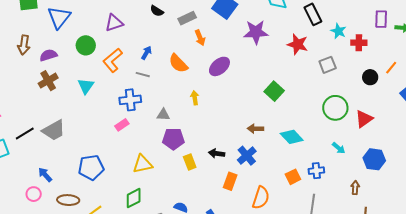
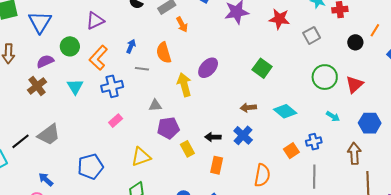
purple semicircle: (48, 55) -> (45, 61), moved
orange semicircle: (178, 63) -> (164, 53), turned 35
purple ellipse: (219, 66) -> (208, 68), moved
gray line: (143, 75) -> (142, 69), moved
yellow arrow: (195, 98) -> (184, 85), size x1.6
blue cross: (130, 100) -> (112, 86), moved
orange rectangle: (230, 181) -> (217, 165), moved
brown arrow: (355, 188) -> (354, 153), size x1.5

